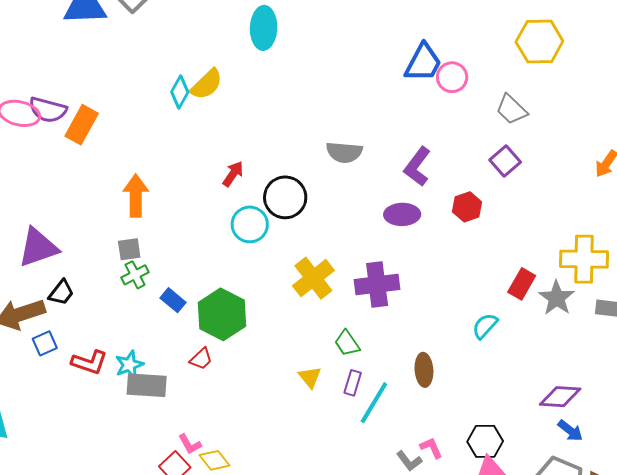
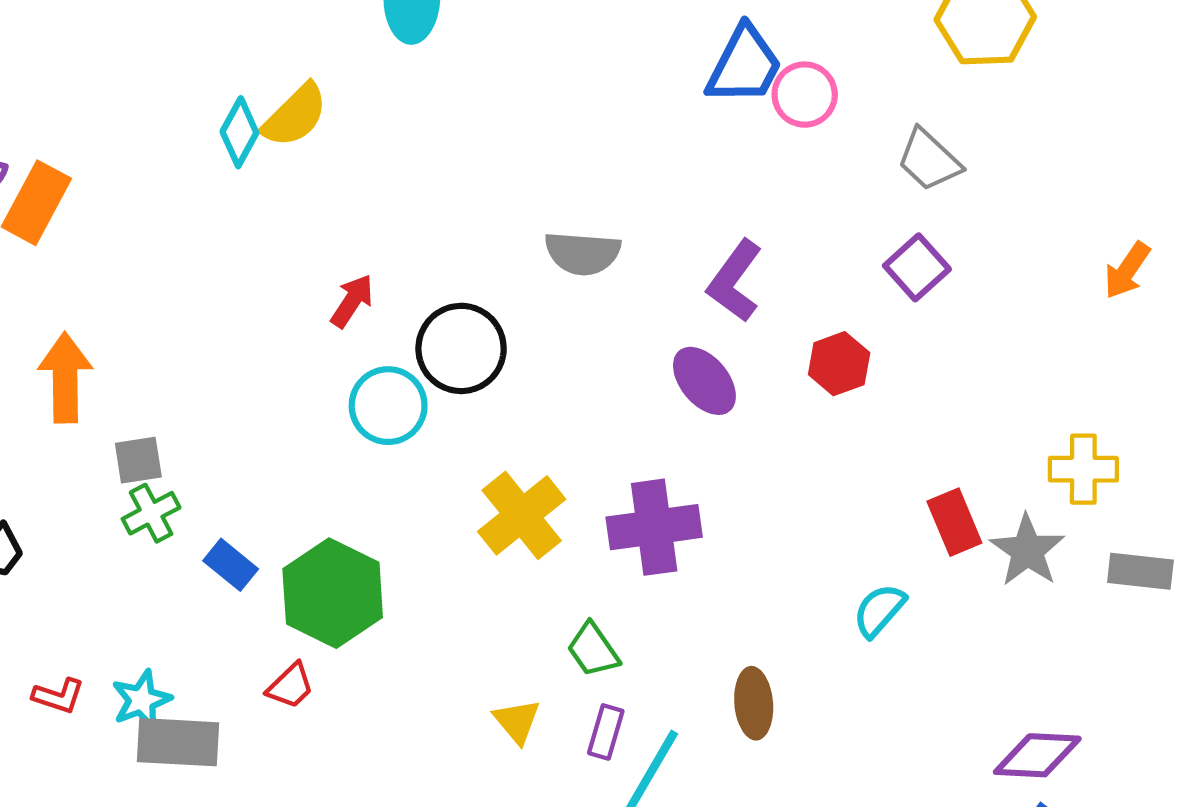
orange arrow: (136, 196) -> (65, 378), moved
purple ellipse: (402, 214) -> (704, 381), turned 52
yellow cross: (584, 259) -> (1083, 469), size x0.7
red rectangle: (522, 284) -> (954, 522), turned -52
red L-shape: (89, 362) -> (58, 696), size x0.7

